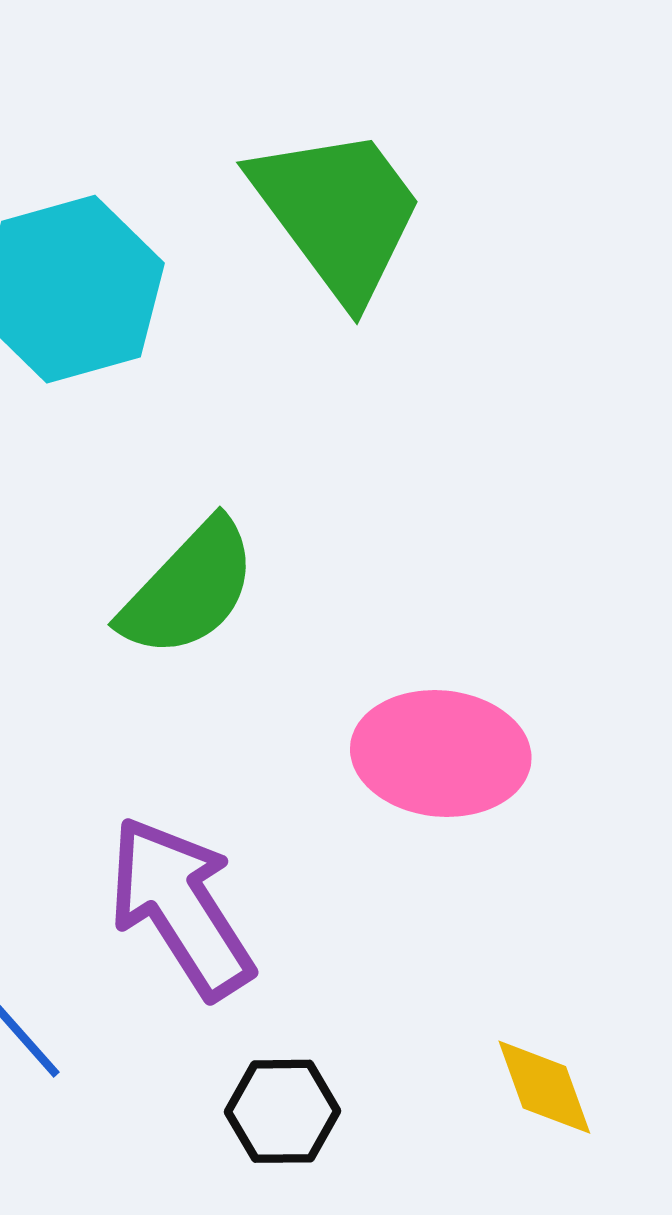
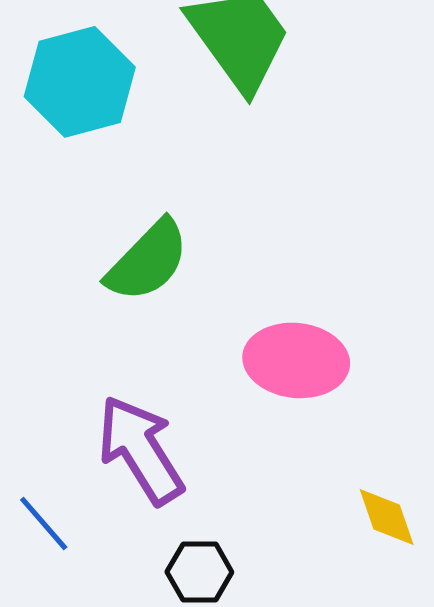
yellow diamond: (544, 1087) -> (387, 517), moved

